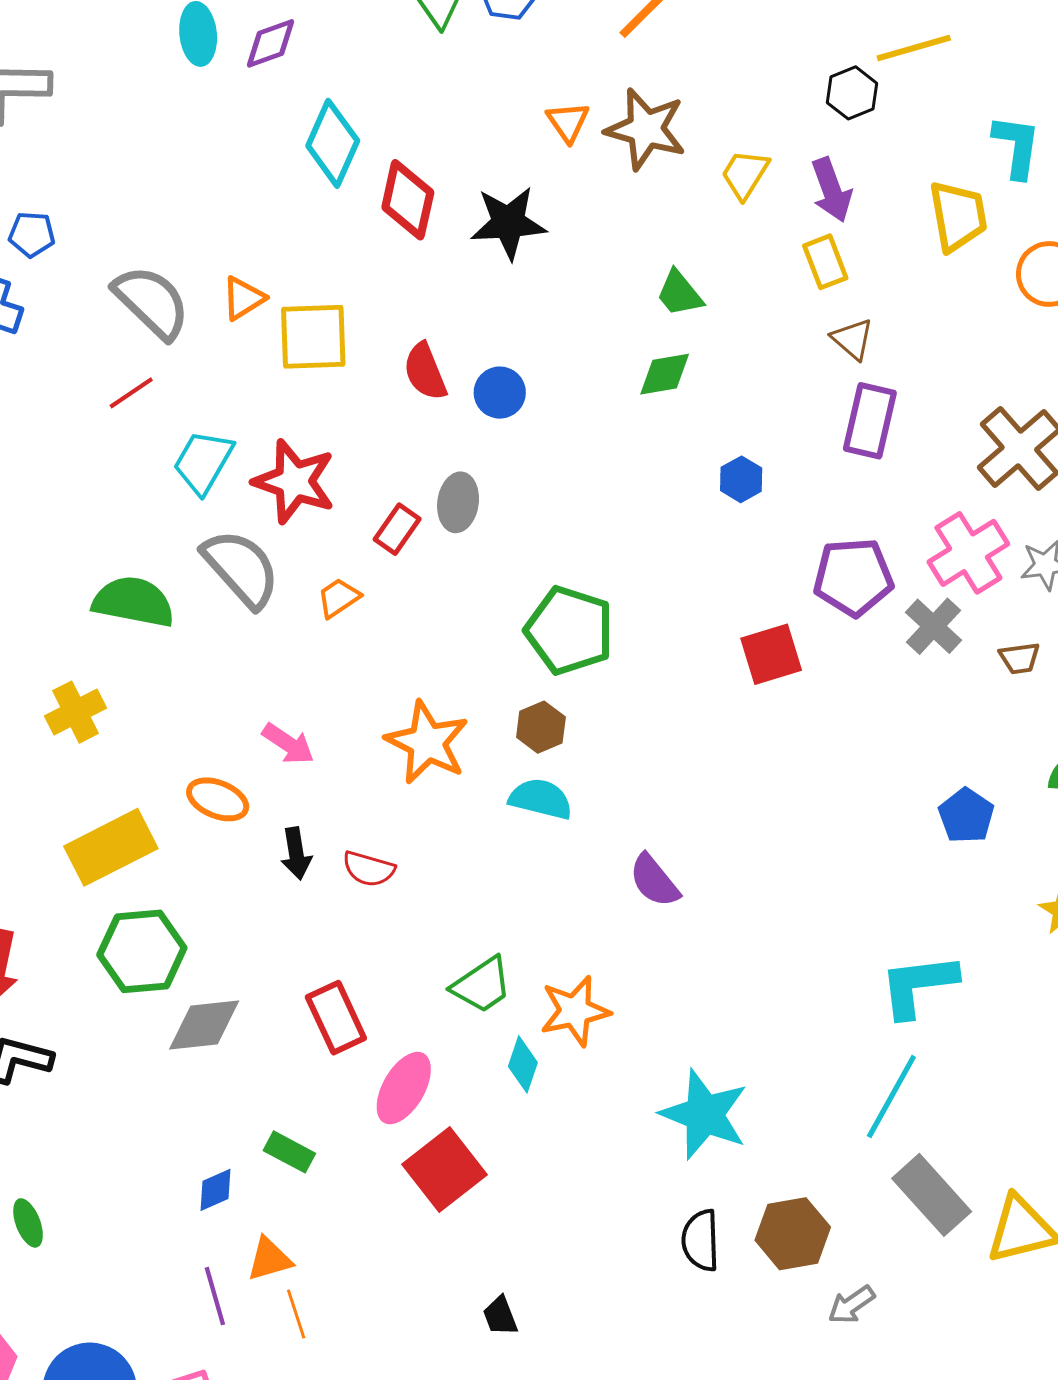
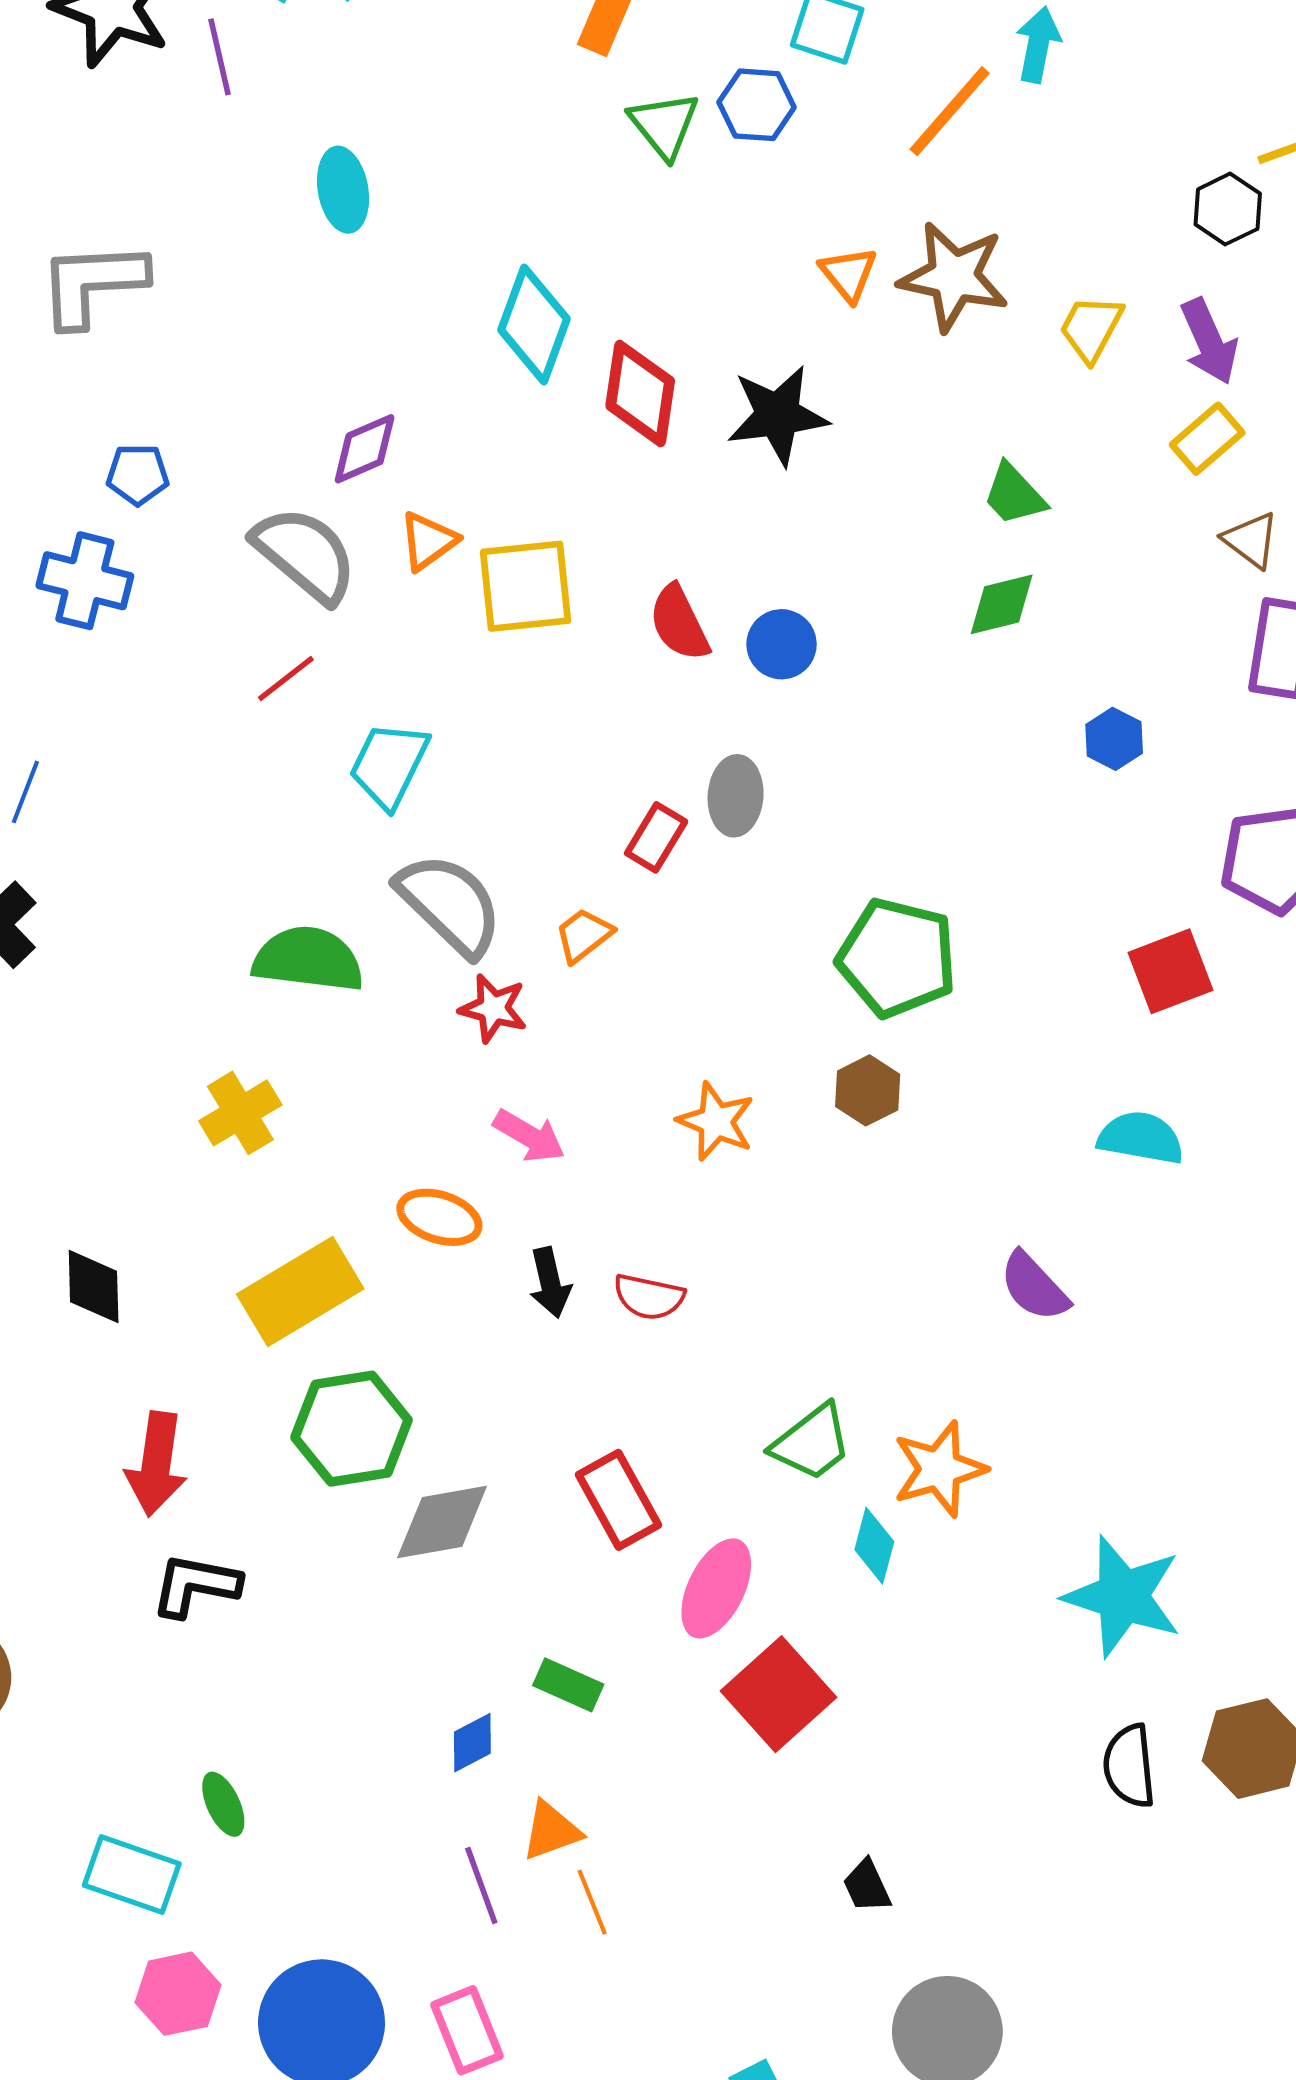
purple diamond: (271, 43) -> (365, 449), moved
yellow rectangle: (825, 262) -> (1207, 439), turned 74
red star: (294, 481) -> (493, 1008), moved, size x0.6
orange star: (427, 742) -> (716, 1122), size x0.7
cyan semicircle: (541, 799) -> (1141, 1138), moved

